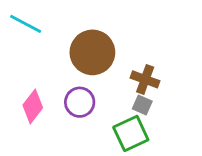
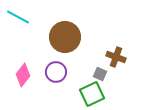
brown cross: (145, 79) -> (116, 57), moved

